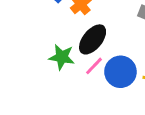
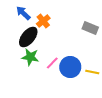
black ellipse: (93, 39) -> (28, 37), moved

